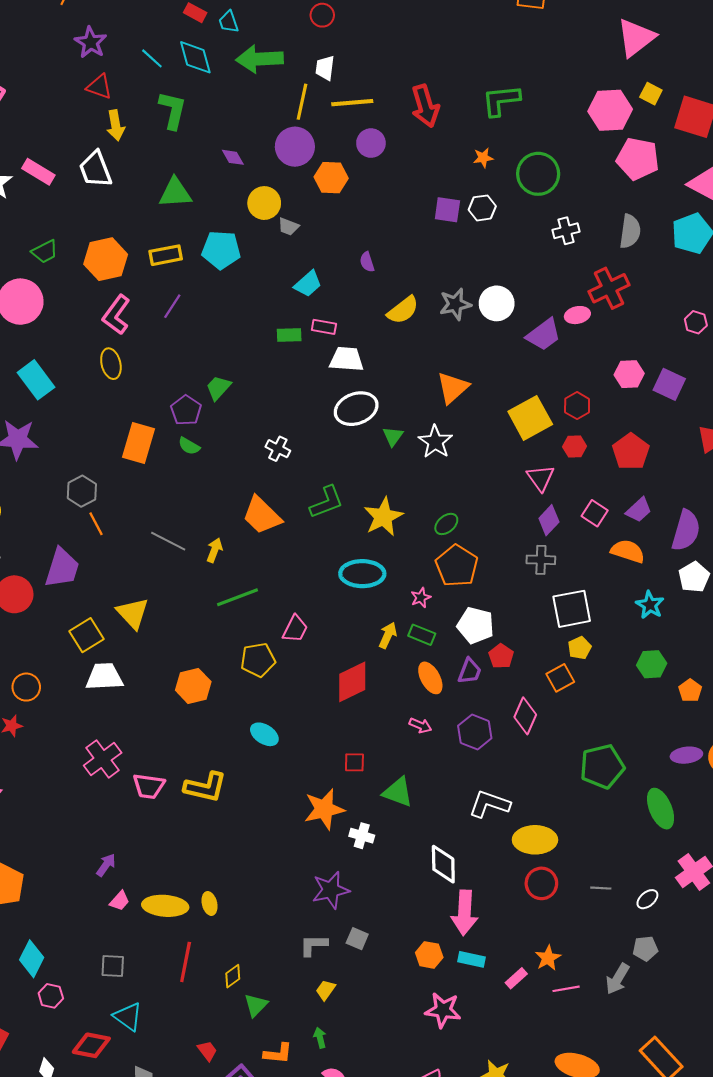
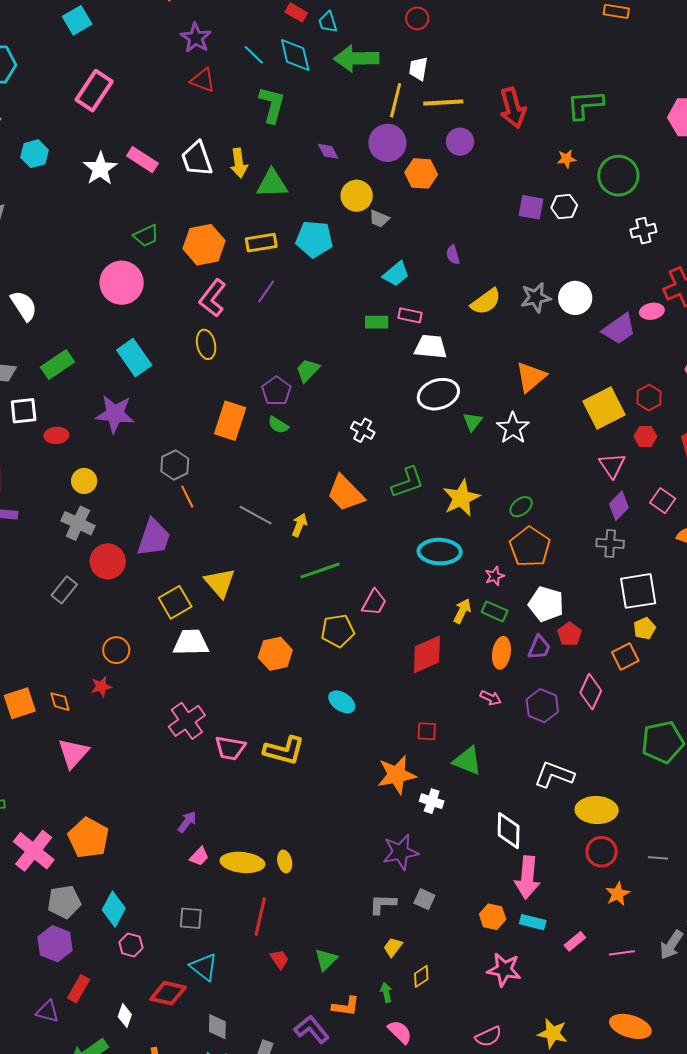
yellow arrow: (116, 125) -> (239, 163), moved
orange ellipse: (430, 678) -> (501, 653), turned 36
orange star: (548, 958) -> (618, 894), moved
yellow diamond: (233, 976) -> (421, 976), moved
red trapezoid: (207, 1051) -> (279, 959), moved

